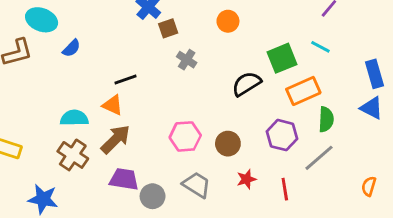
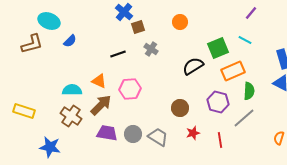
black line: (125, 80) -> (118, 54), moved
pink hexagon: (185, 136) -> (130, 89), moved
gray circle: (153, 196) -> (133, 134), moved

